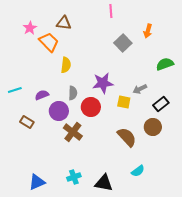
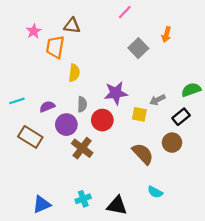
pink line: (111, 11) -> (125, 12), turned 48
orange trapezoid: (49, 42) -> (55, 47), turned -125
green semicircle: (165, 64) -> (191, 90), moved
brown rectangle: (27, 122) -> (30, 137), size x1.5
cyan semicircle: (138, 171) -> (155, 192), turned 64

